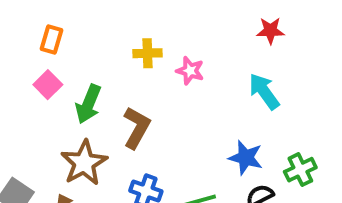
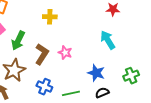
pink star: (190, 71) -> (65, 53), moved
green cross: (300, 170) -> (131, 76), moved

